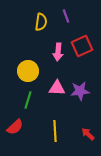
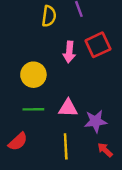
pink triangle: (57, 88) -> (68, 108), moved
purple star: (80, 91) -> (96, 121), moved
green line: (28, 100) -> (33, 109), turned 72

